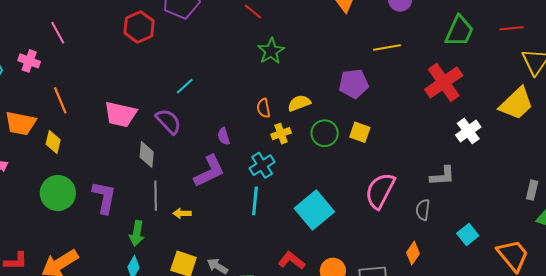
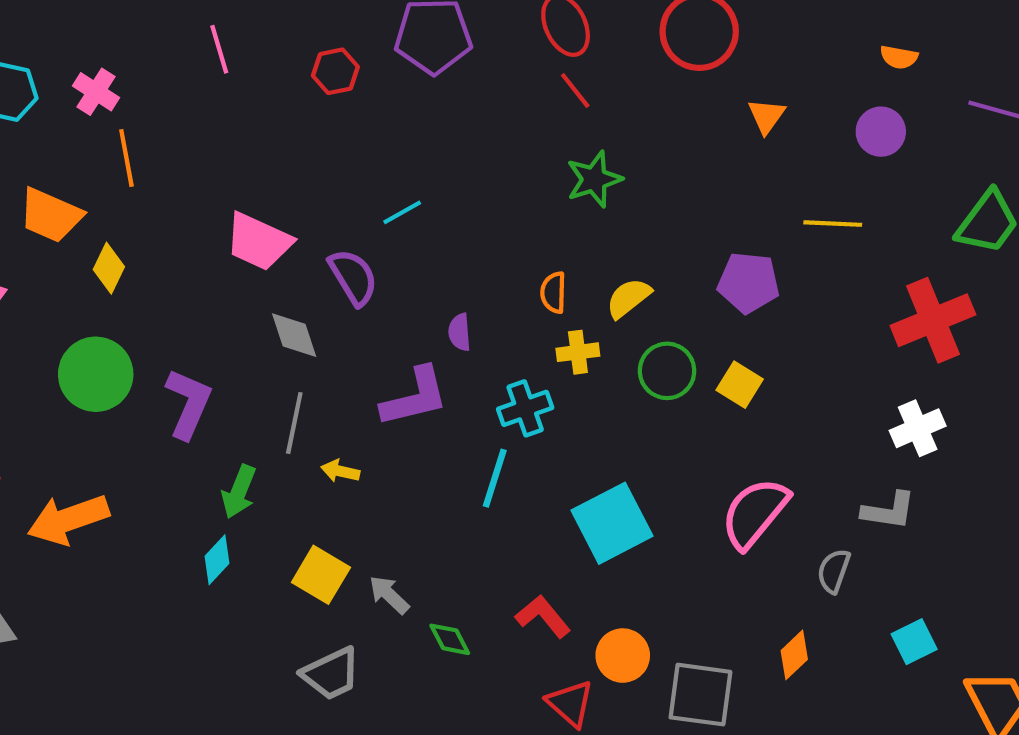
red hexagon: (139, 27) -> (335, 71), size x0.7
pink line: (58, 33) -> (219, 49), moved
orange line: (60, 100) -> (126, 158), moved
yellow semicircle: (299, 103) -> (628, 298), turned -30
white cross: (468, 131) -> (918, 428), moved
gray diamond: (147, 155) -> (294, 335), turned -36

